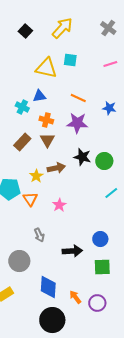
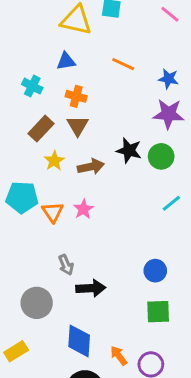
pink line: (110, 64) -> (170, 14), turned 56
cyan cross: (22, 107) -> (32, 86), moved
purple star: (77, 123) -> (168, 114), moved
yellow star: (36, 176) -> (54, 161), moved
pink star: (59, 205) -> (83, 209), moved
black arrow: (72, 251) -> (91, 288), moved

